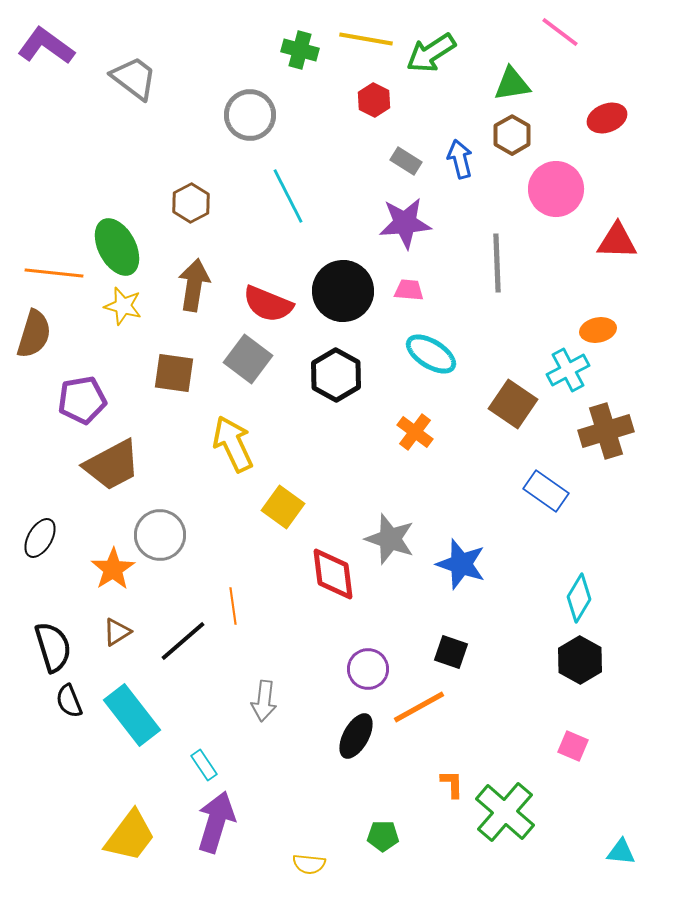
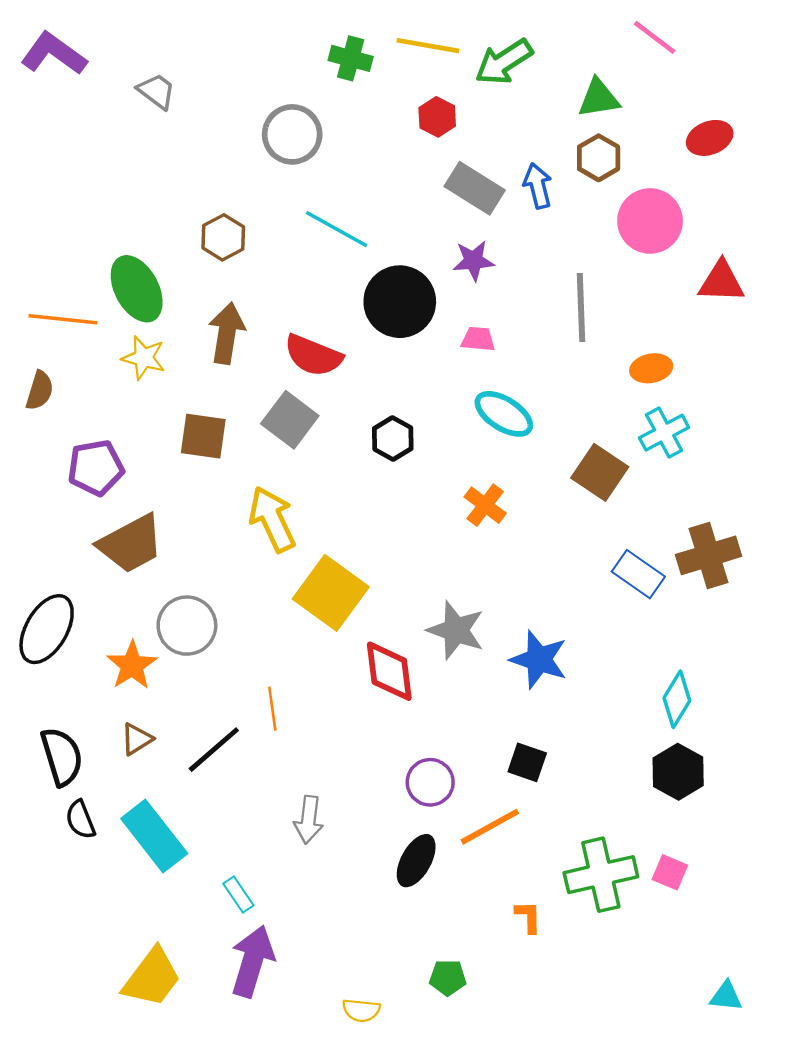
gray trapezoid: (134, 78) -> (157, 91), size x0.7
gray rectangle: (406, 161) -> (475, 188), size x1.6
cyan line: (288, 196) -> (337, 229), turned -34
purple star: (405, 223) -> (473, 261), size x0.7
black circle: (343, 291) -> (400, 302), moved
orange ellipse: (598, 330) -> (651, 368), moved
brown semicircle: (34, 334) -> (40, 391), size x0.7
black hexagon: (336, 375) -> (393, 438), size x0.7
brown cross: (606, 431) -> (708, 555), moved
yellow square: (283, 507) -> (331, 593), size x1.5
black ellipse: (40, 538) -> (47, 629), size x1.5
green cross: (505, 812) -> (601, 875), moved, turned 36

